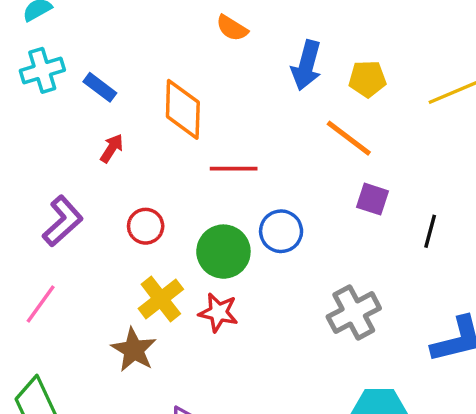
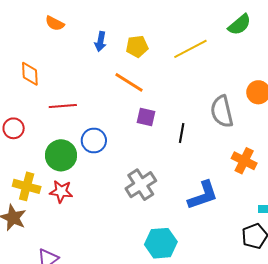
blue arrow: (306, 65) -> (100, 42), size x0.7
orange diamond: (183, 109) -> (30, 74), size x0.7
red circle: (146, 226) -> (14, 128), moved
yellow cross: (161, 299) -> (27, 186), turned -32

